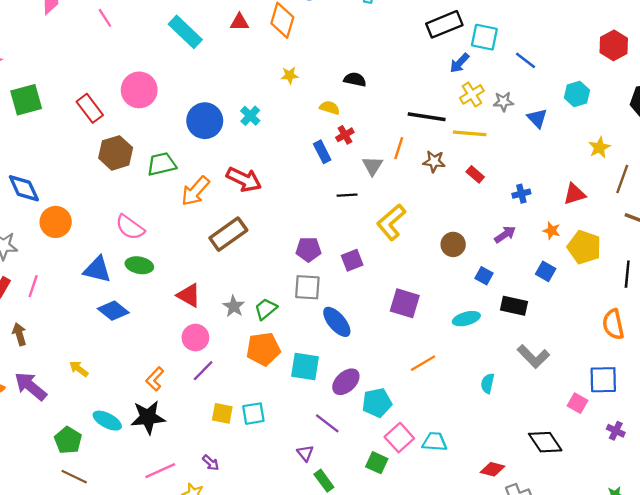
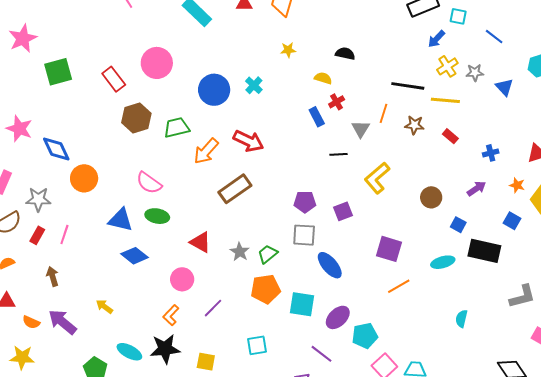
cyan square: (484, 37) -> (458, 16), size x0.7
black rectangle: (514, 306) -> (484, 251), size x1.4
pink circle: (195, 338) -> (182, 279), moved
gray L-shape: (533, 356) -> (522, 297), moved, turned -60
orange line: (423, 363) -> (399, 286), moved
yellow square: (222, 413) -> (206, 362), moved

